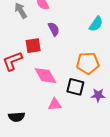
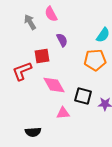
orange pentagon: (88, 63) -> (95, 60), moved
black semicircle: (17, 117) -> (33, 132), moved

